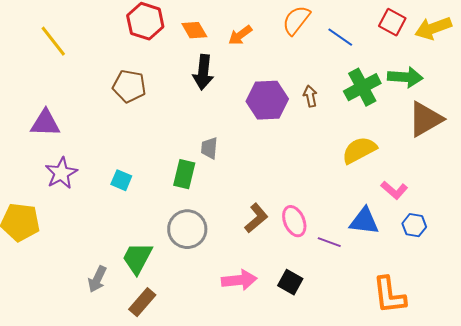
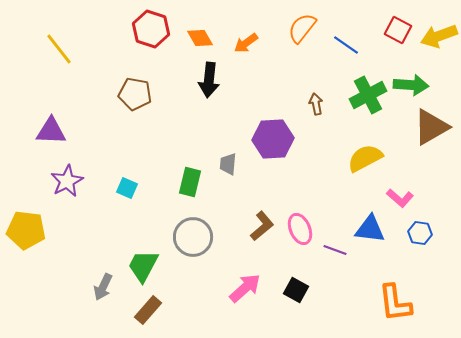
purple hexagon: (267, 100) -> (273, 139), moved
gray trapezoid: (209, 148) -> (228, 164), moved
pink arrow: (239, 280) -> (245, 288), turned -36

